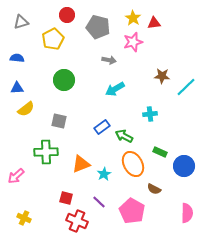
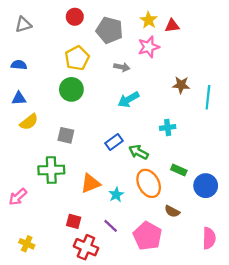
yellow pentagon: (53, 39) -> (77, 58), moved
cyan line: (186, 87) -> (208, 97), turned -40

